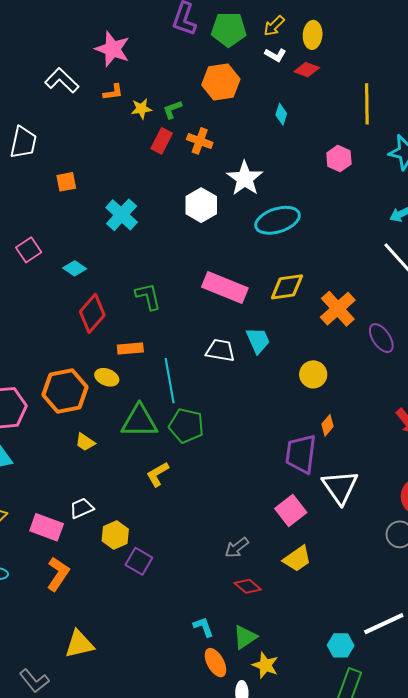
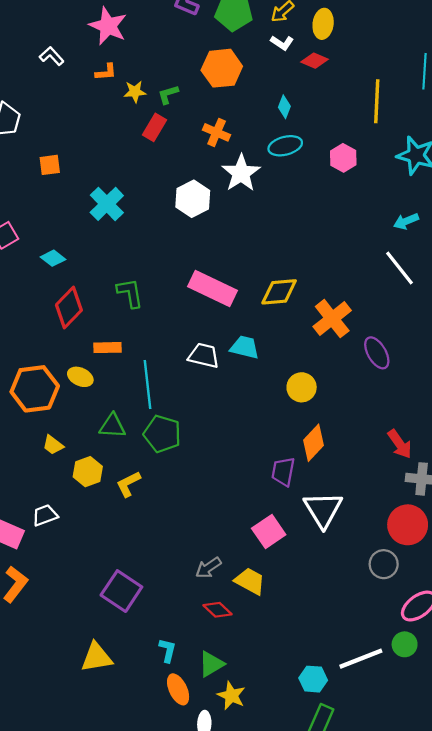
white L-shape: (62, 80) -> (52, 56), size x0.7
orange cross: (200, 141) -> (217, 132), moved
cyan ellipse: (277, 220) -> (285, 146), moved, size x0.7
cyan trapezoid: (258, 340) -> (245, 347), turned -56
green triangle: (139, 421) -> (112, 426), size x0.7
orange diamond: (327, 425) -> (313, 443), size x1.6
purple trapezoid: (301, 454) -> (283, 472), size x0.7
yellow hexagon: (115, 535) -> (88, 472), moved
yellow trapezoid: (297, 559) -> (250, 581), moved, turned -120
purple square: (139, 561) -> (121, 591), moved, size x1.4
cyan L-shape: (203, 627) -> (167, 650), turned 30
yellow triangle: (79, 644) -> (96, 657), moved

